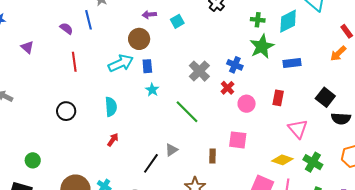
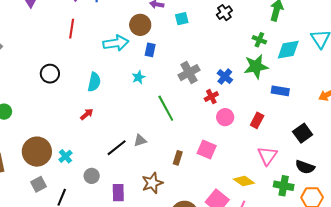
blue rectangle: (147, 66) -> (150, 50), moved
black semicircle: (341, 119) -> (305, 167), moved
green cross: (313, 162) -> (284, 186), moved, turned -36

